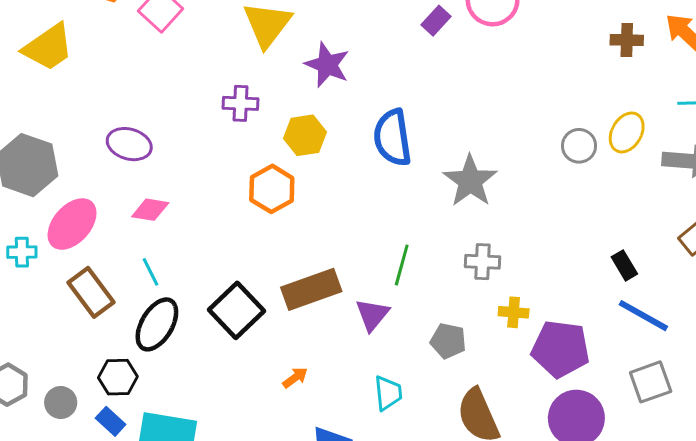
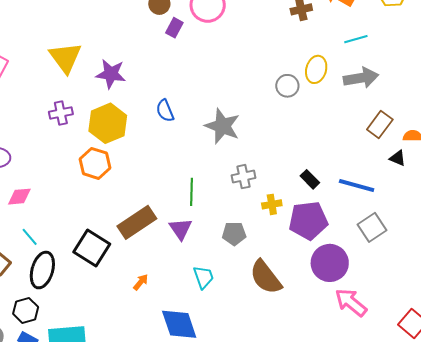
yellow hexagon: (305, 135) -> (108, 123), size x1.4
blue semicircle: (392, 138) -> (165, 111), size x0.6
black rectangle: (624, 265) -> (310, 179), moved

